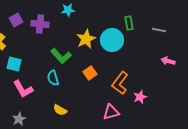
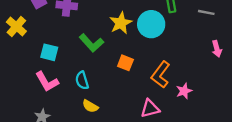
pink arrow: (168, 61) -> (217, 49), turned -120
cyan square: (14, 64) -> (49, 52), moved
orange square: (90, 73) -> (125, 63), turned -32
cyan semicircle: (53, 78) -> (82, 80), moved

